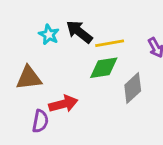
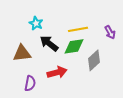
black arrow: (79, 32) -> (49, 43), moved
red arrow: (63, 104) -> (57, 72), moved

